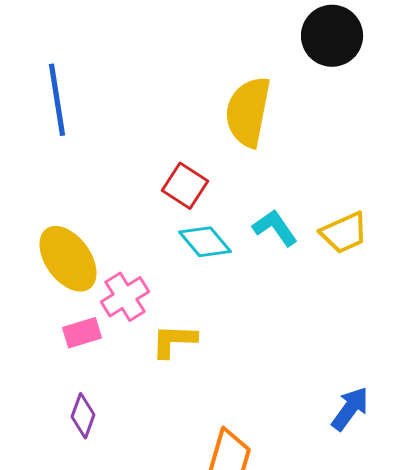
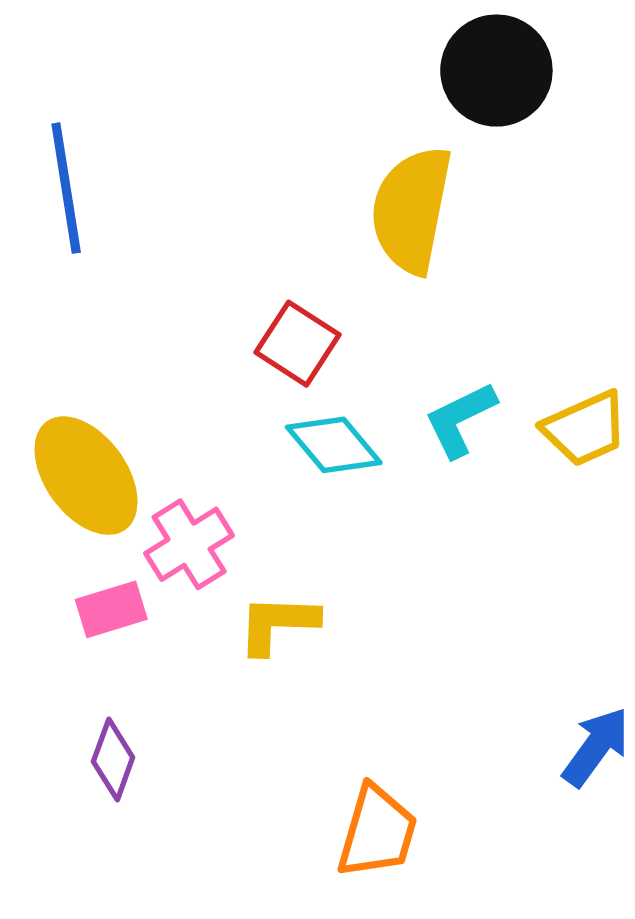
black circle: (332, 36) -> (496, 71), moved
cyan L-shape: (275, 228) -> (460, 420), turned -81

